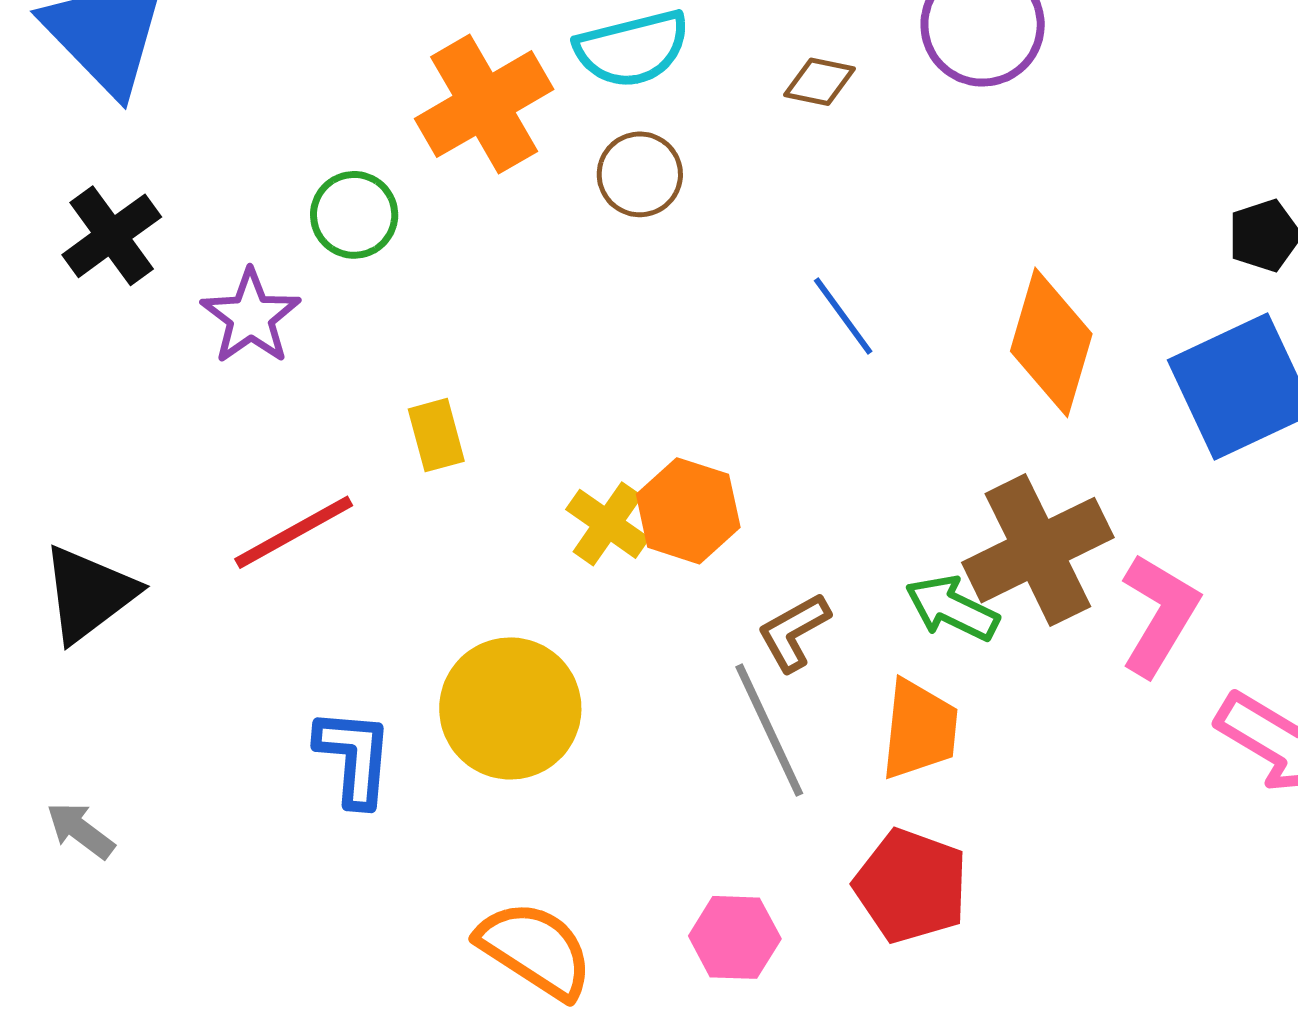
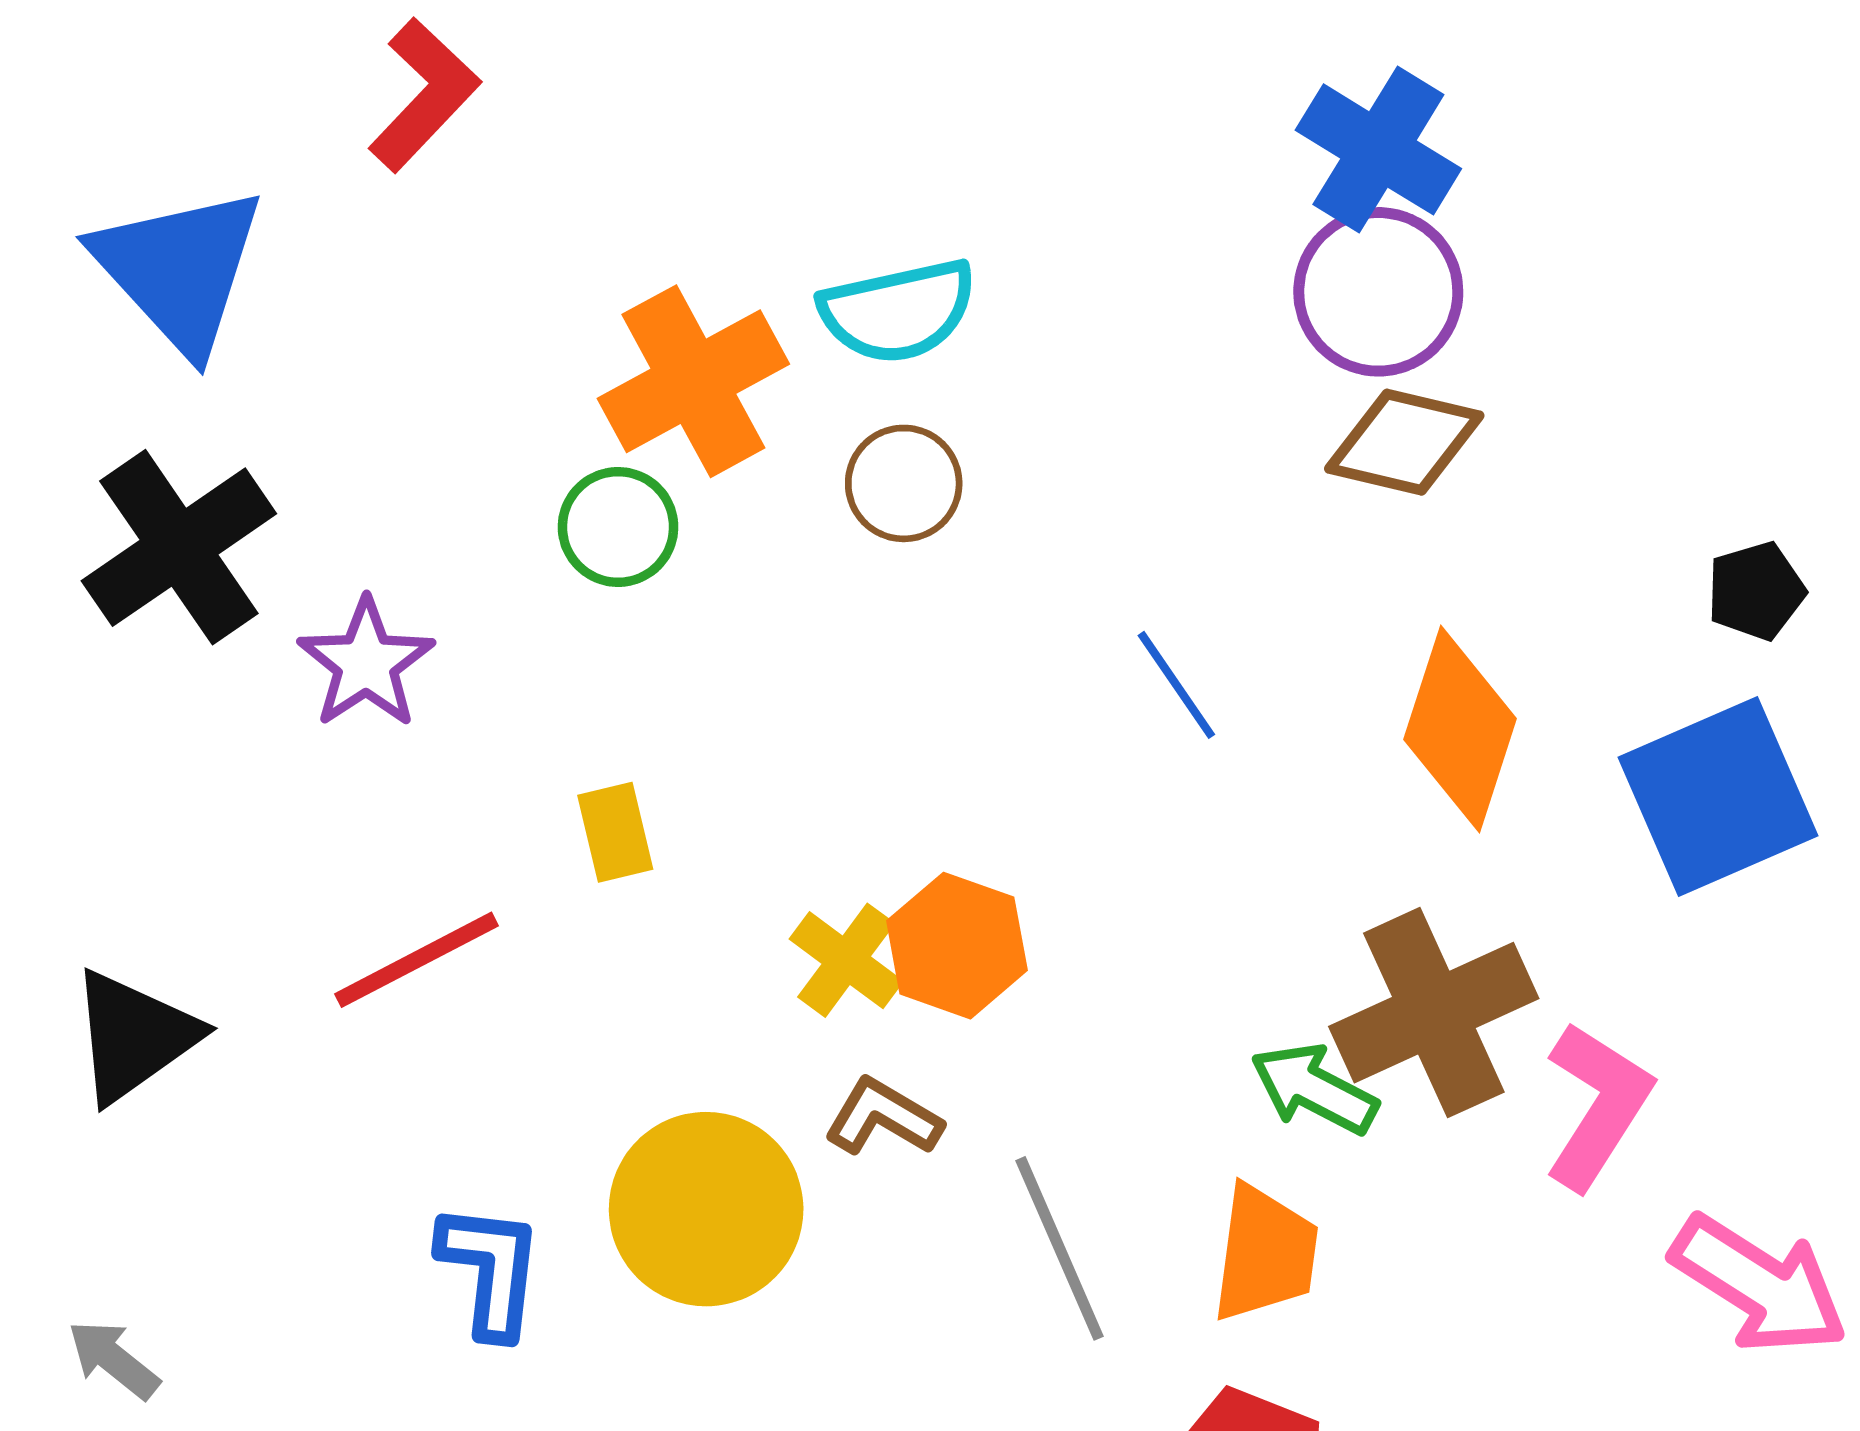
brown diamond: (820, 82) -> (1404, 442), moved, size x1.6
green circle: (354, 215) -> (618, 527), moved
black cross: (112, 236) -> (179, 547), size x1.4
brown L-shape: (794, 632) -> (883, 1117), moved, turned 58

